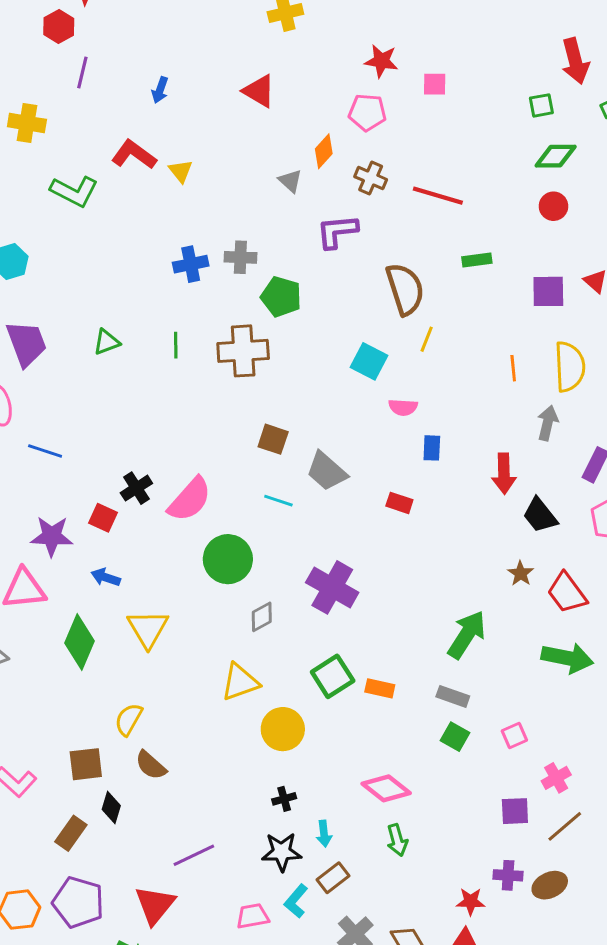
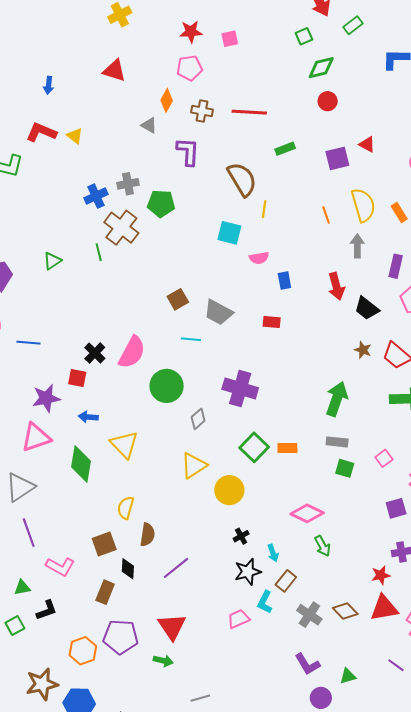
purple L-shape: (337, 231) -> (188, 152), turned 112
brown cross: (243, 351) -> (121, 228), moved, turned -36
brown square: (273, 439) -> (178, 299), turned -35
brown semicircle: (151, 765) -> (147, 535), turned -110
purple line: (194, 855) -> (176, 568), moved

